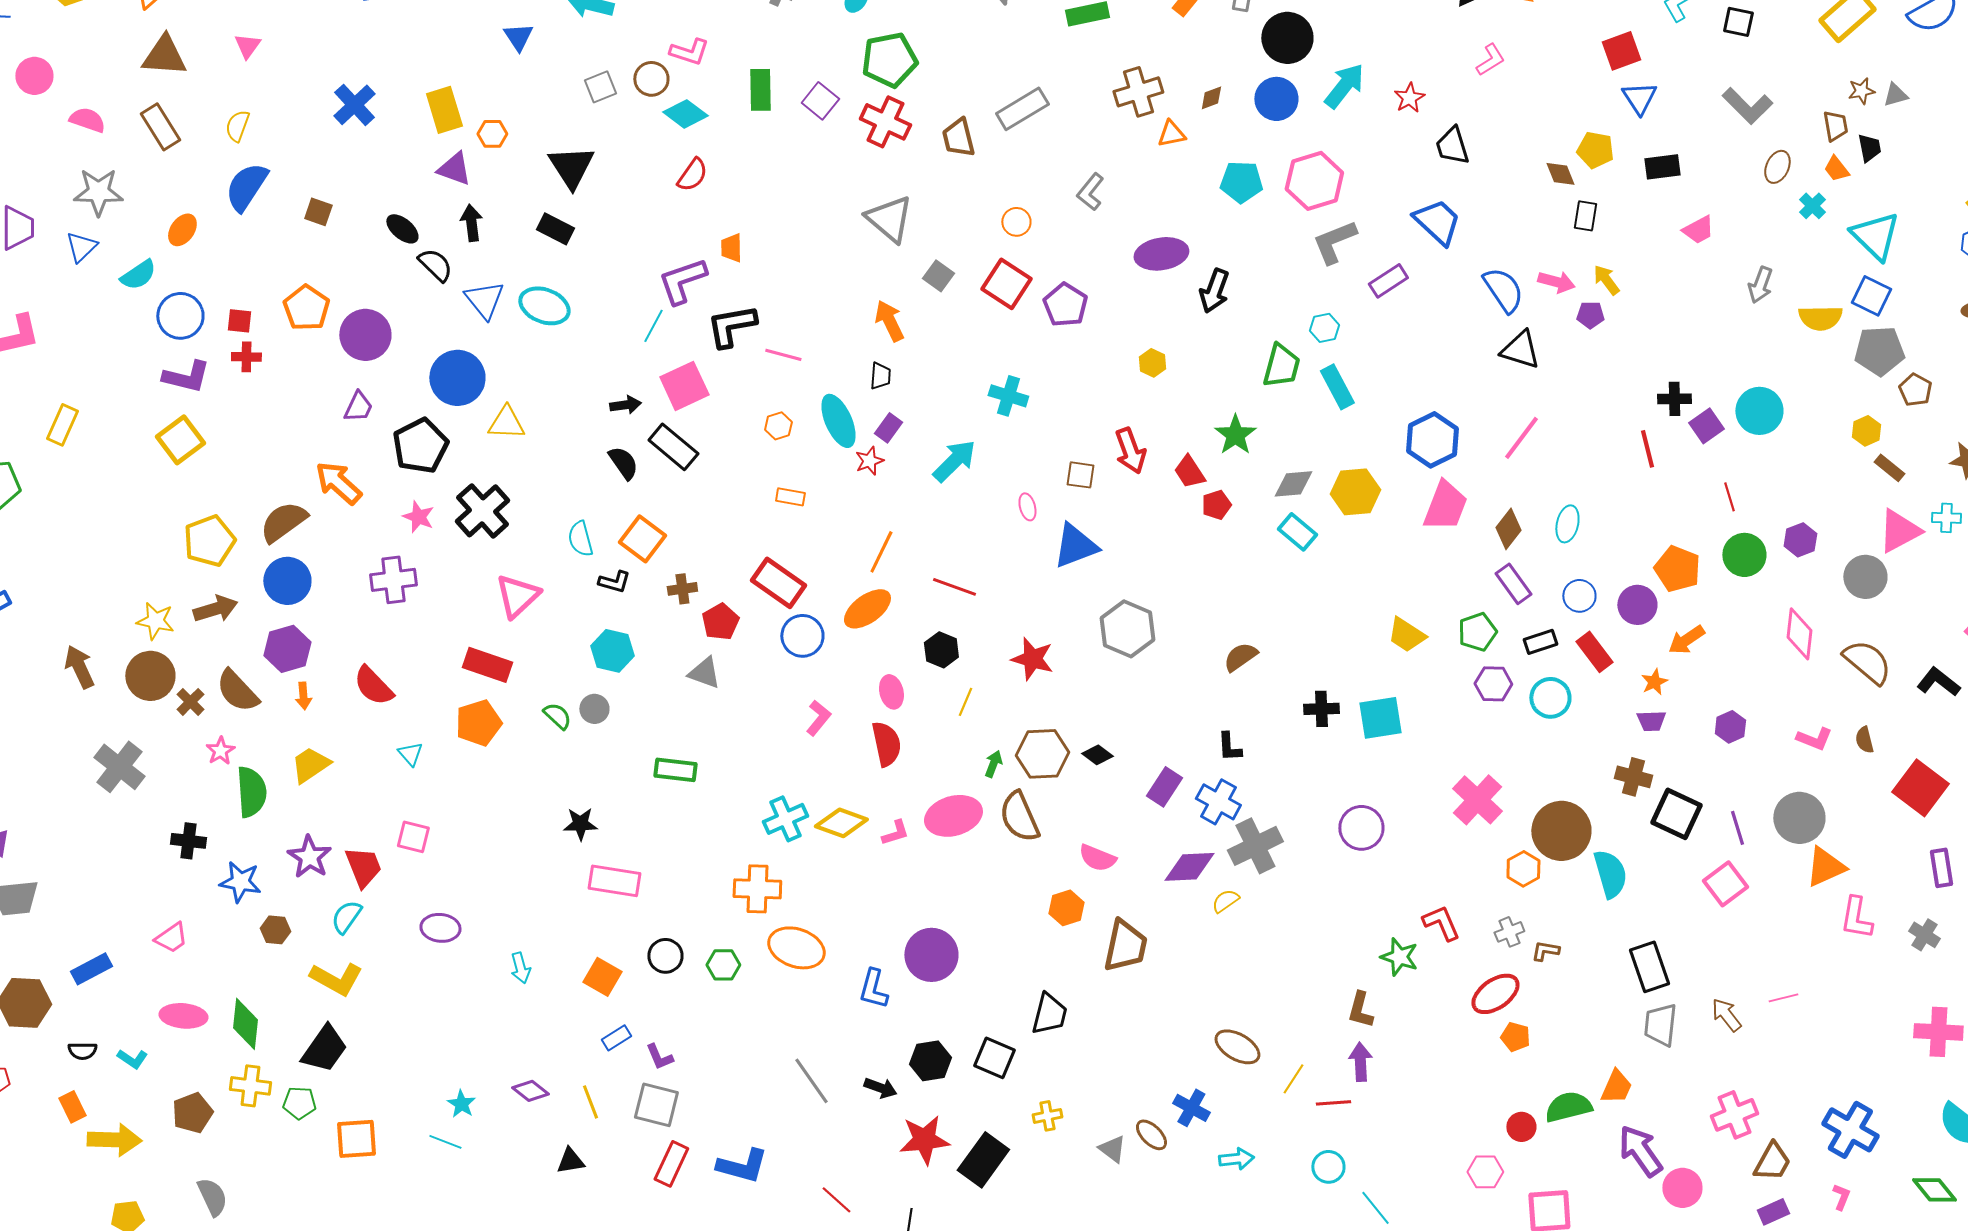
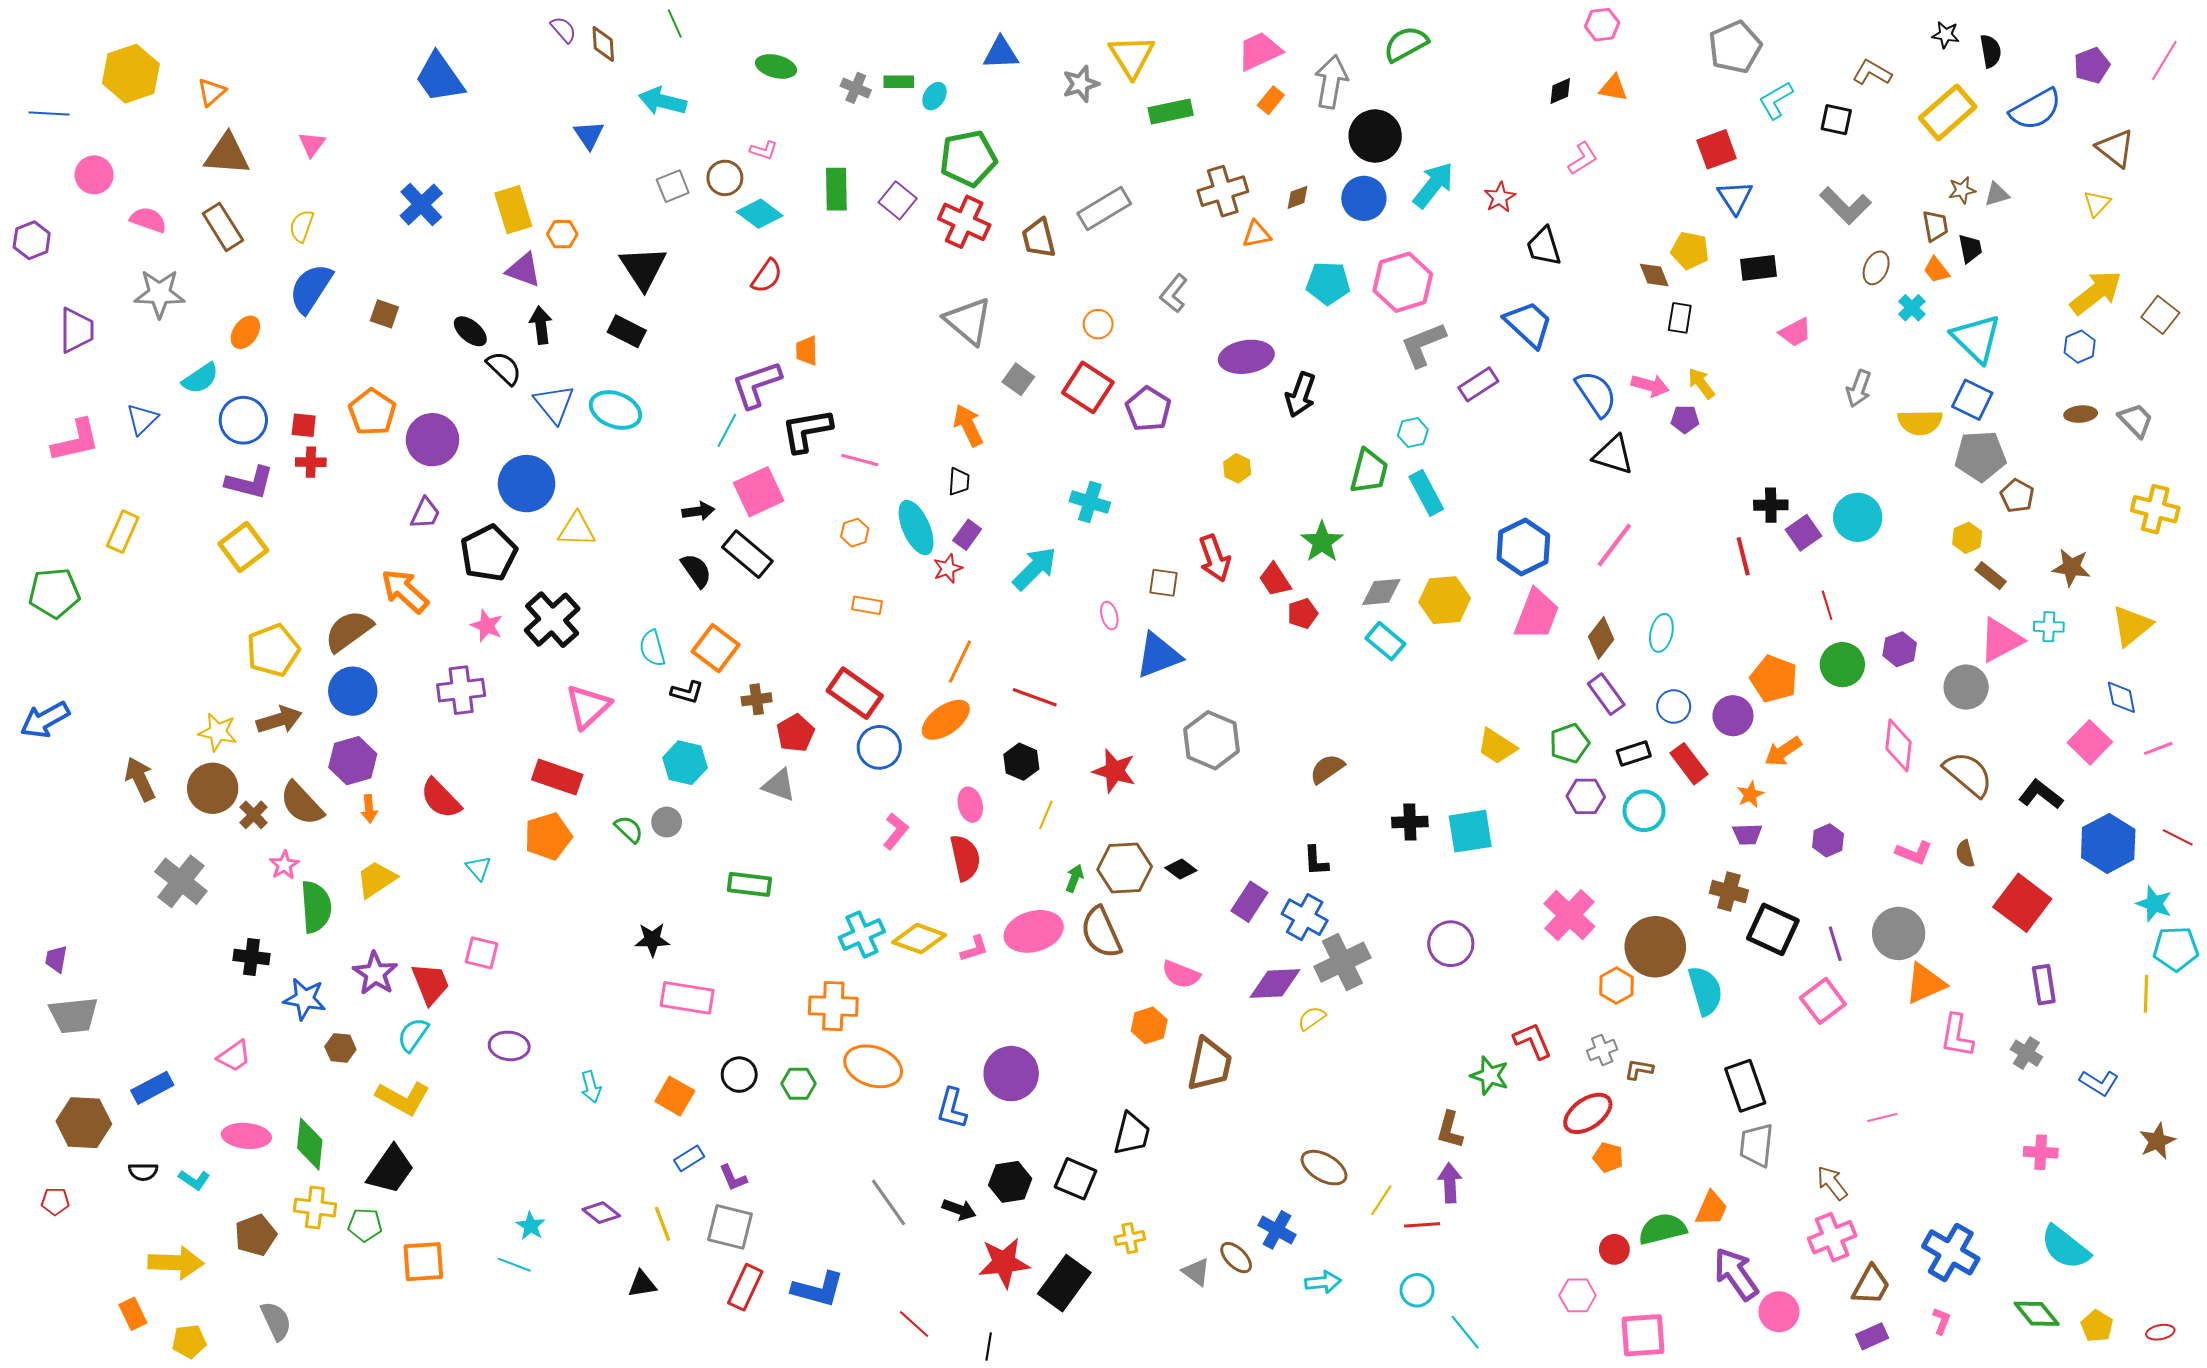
pink L-shape: (689, 52) -> (764, 150), size x0.7
blue triangle: (81, 247) -> (142, 419), moved
brown arrow: (1726, 1015) -> (1832, 1183), moved
pink cross: (1938, 1032) -> (2041, 1152), size x0.7
orange rectangle: (72, 1107) -> (133, 1314), moved

